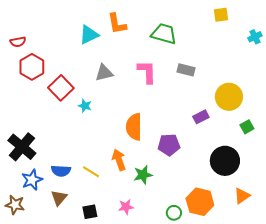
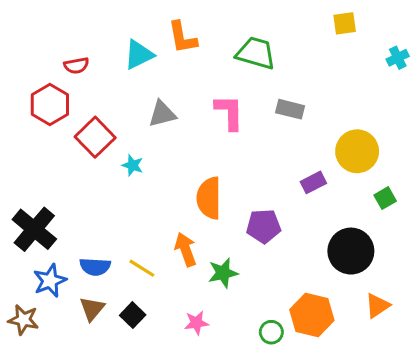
red semicircle: (18, 42) -> (76, 65), moved
black square: (90, 212) -> (133, 315), moved, turned -35

